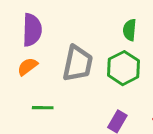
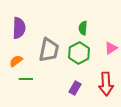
orange semicircle: (27, 67) -> (16, 61), moved

